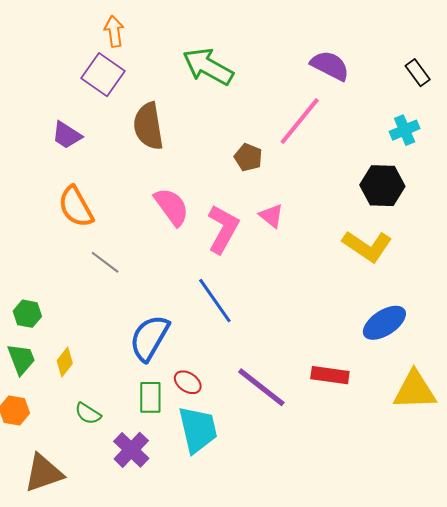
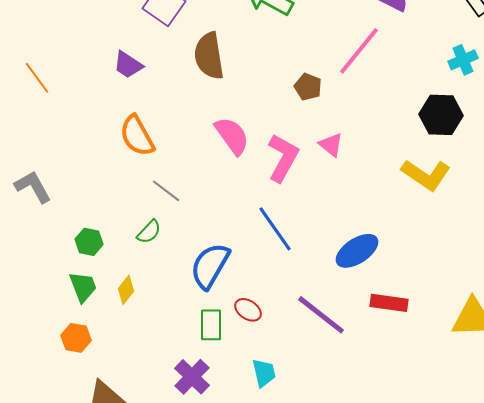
blue ellipse: (384, 323) -> (357, 251), moved
green semicircle: (88, 414) -> (149, 232), moved, turned -80
cyan trapezoid: (198, 430) -> (264, 373), moved, size x0.6

